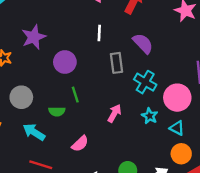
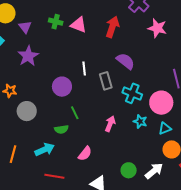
white line: (99, 33) -> (84, 68), moved
purple star: (34, 37) -> (28, 56), moved
gray circle: (21, 97) -> (27, 111), moved
cyan triangle: (177, 128) -> (165, 128), turned -40
cyan arrow: (34, 132) -> (45, 150), turned 132

